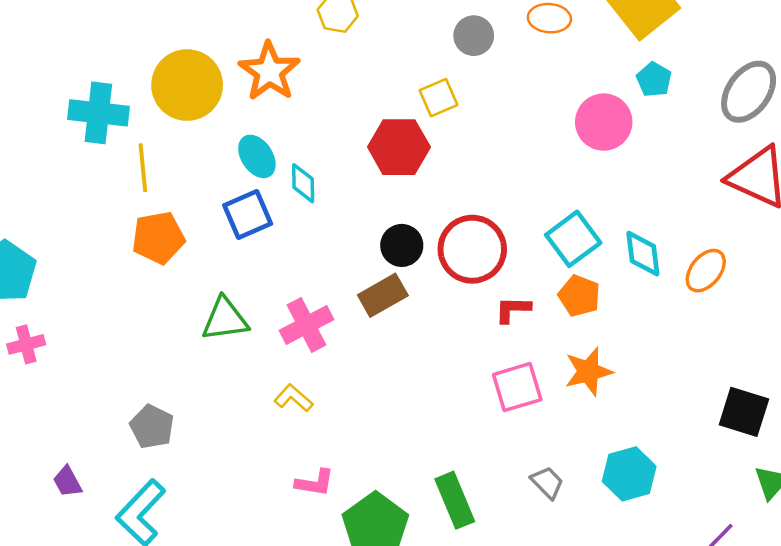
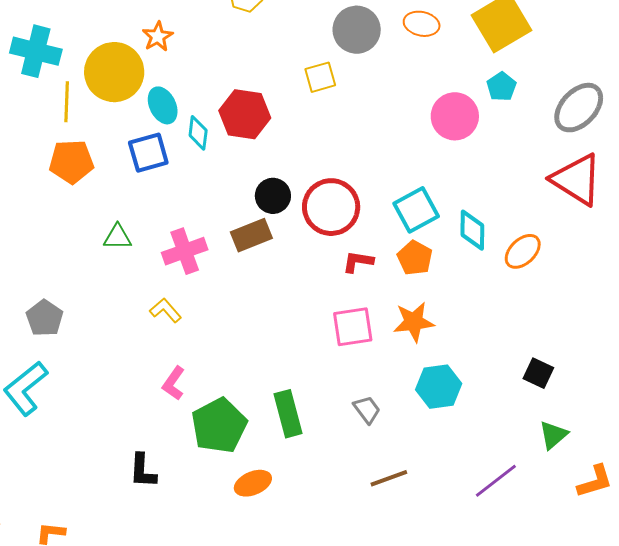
gray circle: (474, 36) -> (357, 30), size x1.4
orange star: (269, 71) -> (158, 36), moved, size x0.6
yellow circle: (187, 85) -> (114, 72), moved
red hexagon: (399, 147) -> (245, 114), moved
green triangle: (225, 319) -> (117, 237), size x0.7
black square: (744, 412) -> (538, 373), size x0.7
cyan hexagon: (629, 474) -> (439, 387), moved
pink L-shape: (315, 483) -> (174, 383), turned 108

